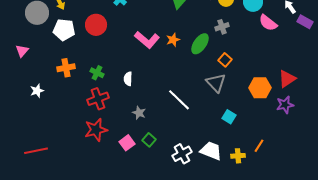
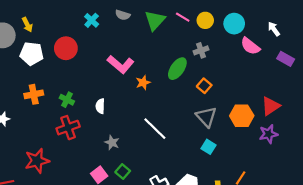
purple rectangle: (305, 22) -> (286, 59), moved
orange star: (173, 40) -> (143, 83), moved
gray triangle: (216, 83) -> (206, 117), moved
red star: (96, 130) -> (37, 161), moved

